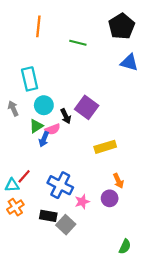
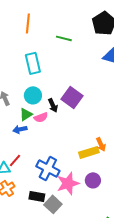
cyan rectangle: (30, 79) -> (33, 63), moved
blue arrow: (44, 139) -> (20, 129), moved, turned 56
yellow rectangle: (105, 147) -> (89, 152), moved
orange arrow: (118, 181) -> (101, 144), moved
pink star: (82, 202) -> (68, 183), size x1.6

